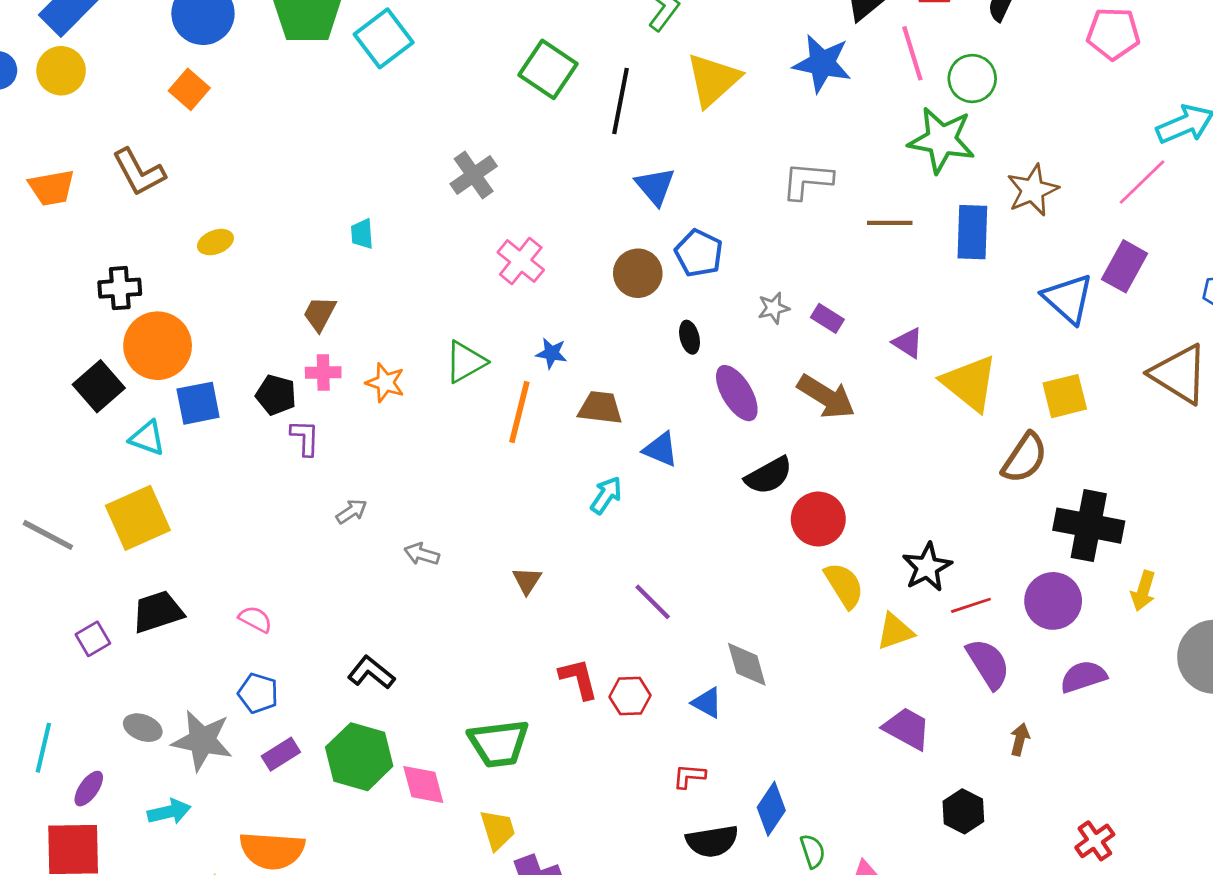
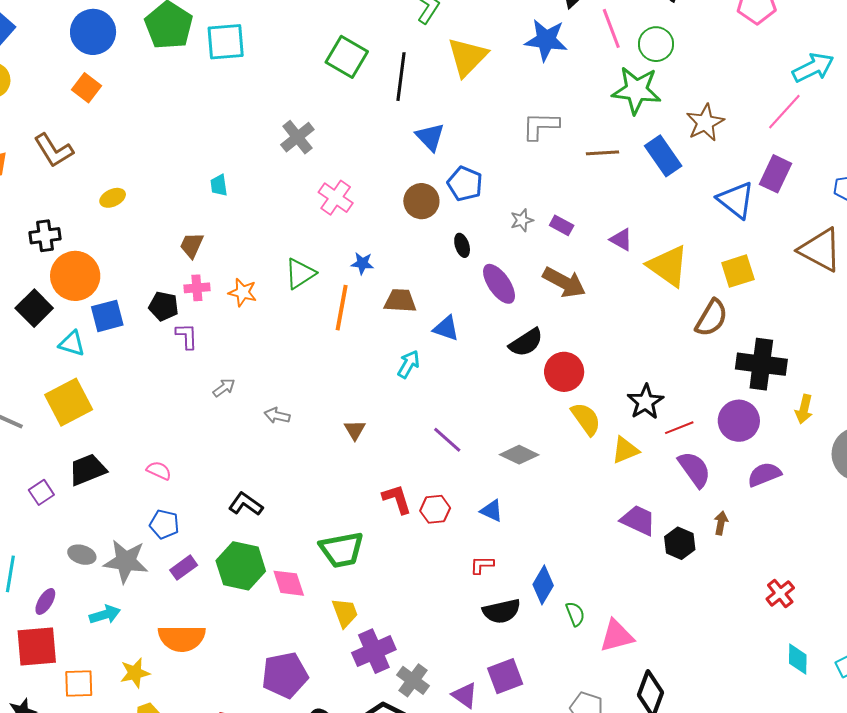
cyan square: (384, 38) -> (226, 42), turned 36
blue rectangle: (972, 232) -> (663, 156), turned -33
gray diamond: (747, 664) -> (519, 455), moved, turned -45
black hexagon: (963, 811) -> (680, 543), moved

